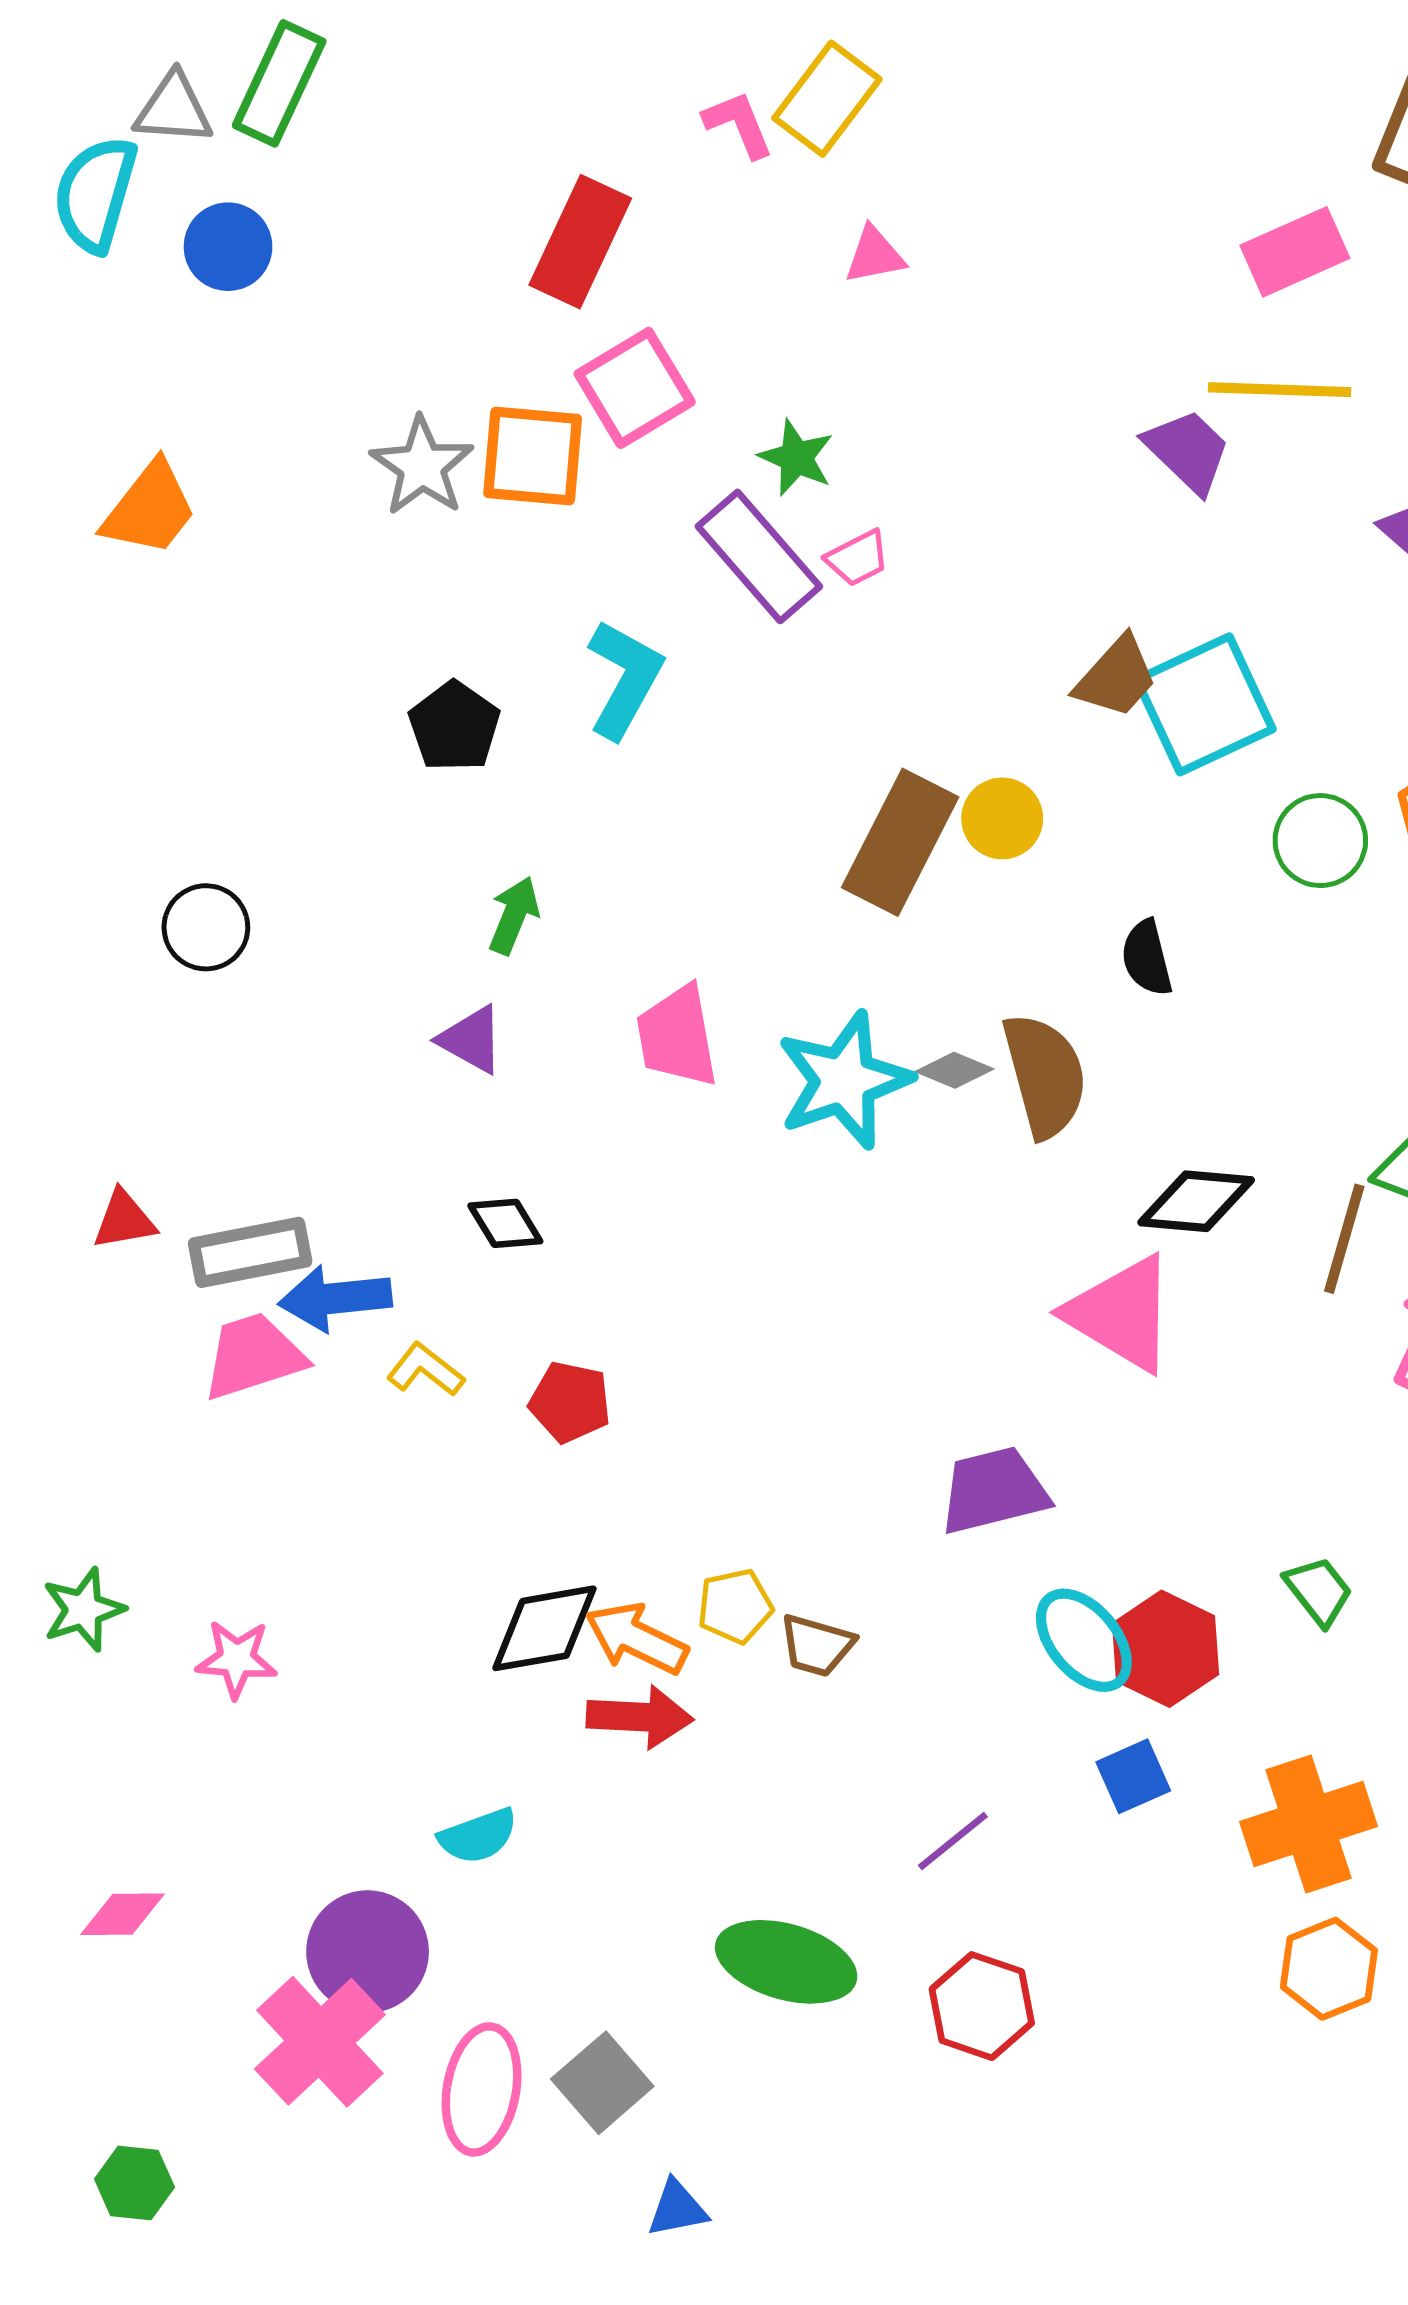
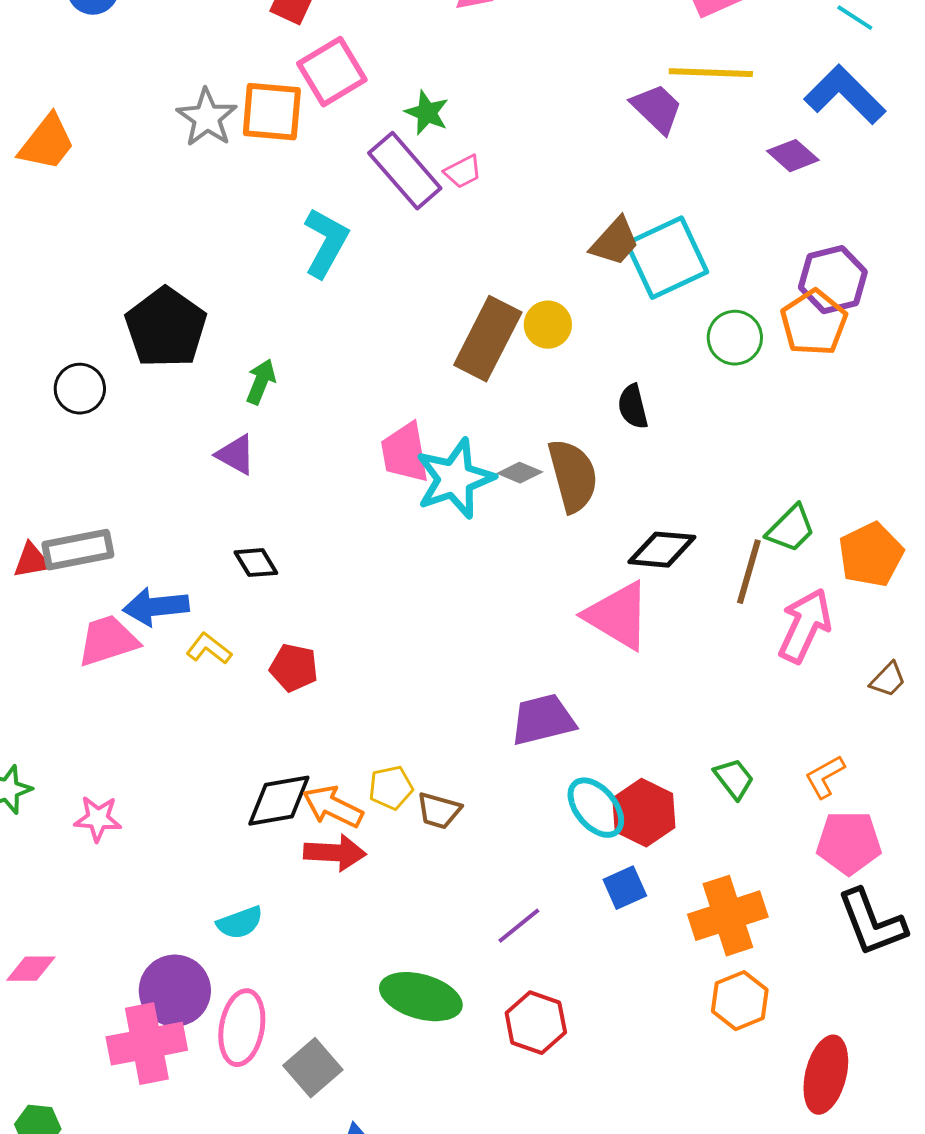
black pentagon: (454, 727) -> (166, 328), moved, size x1.5
pink trapezoid: (677, 1036) -> (405, 453), moved
gray rectangle: (250, 1252) -> (78, 550), moved
pink cross: (320, 2042) -> (147, 1044), turned 32
pink ellipse: (482, 2089) -> (242, 1028), moved

